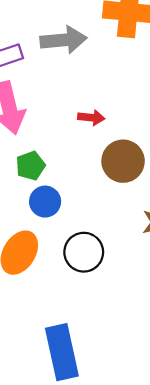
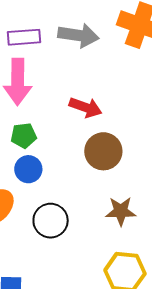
red arrow: (91, 118) -> (86, 107), size x1.4

